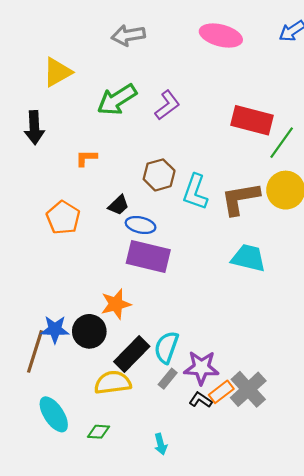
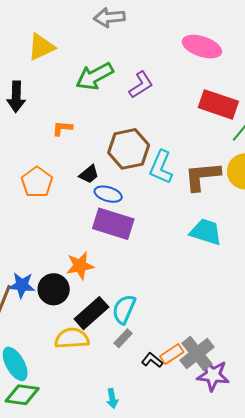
pink ellipse: (221, 36) -> (202, 47), moved
brown hexagon: (159, 175) -> (129, 149), size x1.4
purple star: (201, 368) -> (213, 375), moved
green diamond: (99, 432) -> (22, 395), moved, size x1.6

